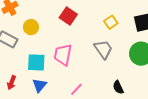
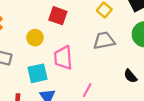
yellow circle: (31, 27) -> (35, 38), moved
gray trapezoid: (103, 49) -> (104, 41), turned -50

